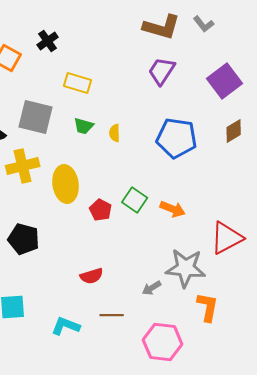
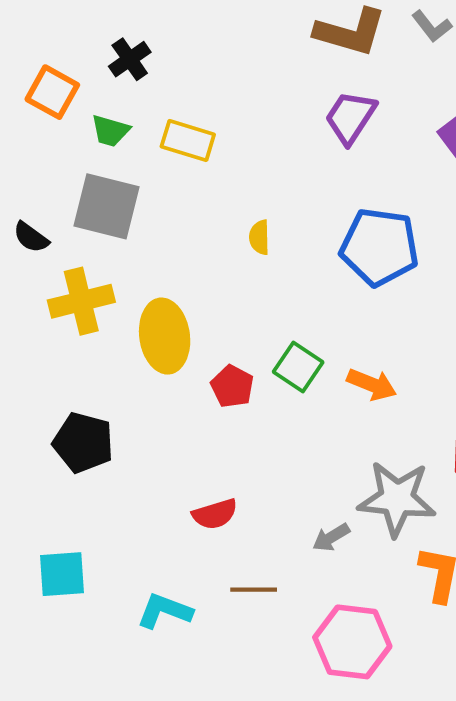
green trapezoid: (84, 126) -> (110, 131), moved

